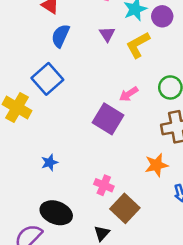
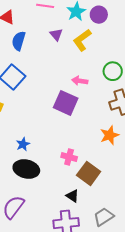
pink arrow: (129, 94) -> (80, 81), turned 49
black ellipse: (56, 213) -> (26, 169), moved
black triangle: (102, 233) -> (72, 196), turned -32

